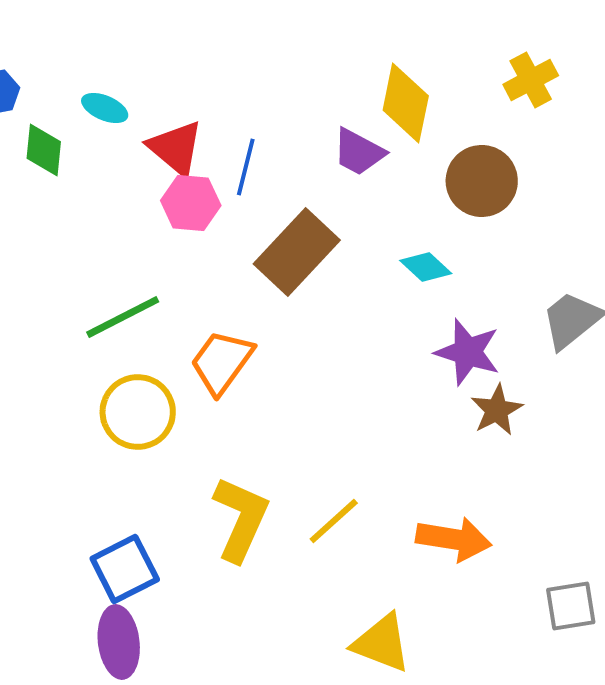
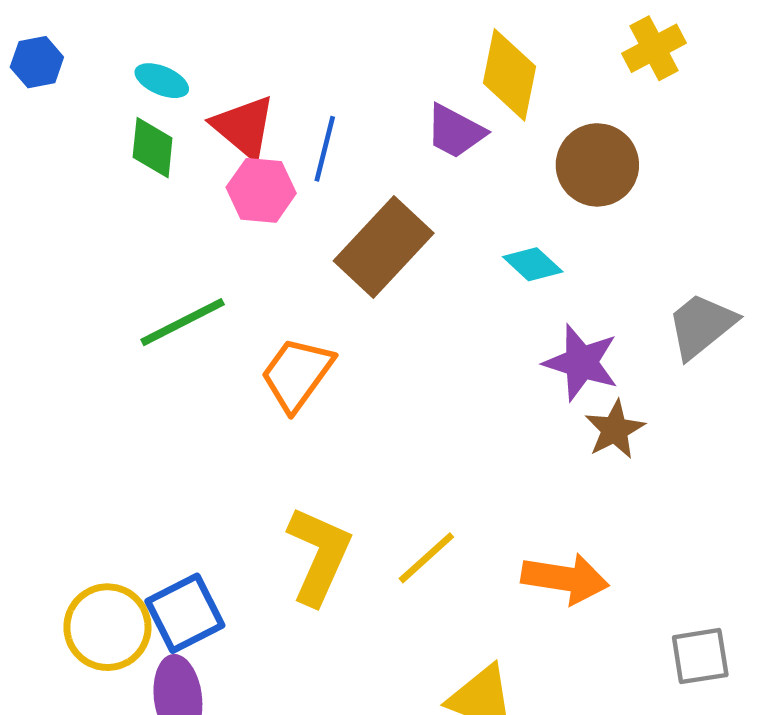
green diamond: (44, 150) -> (153, 148), moved
yellow circle: (138, 412) -> (107, 627), moved

